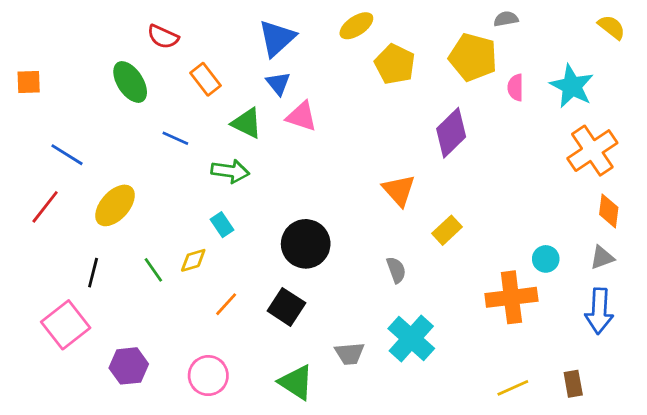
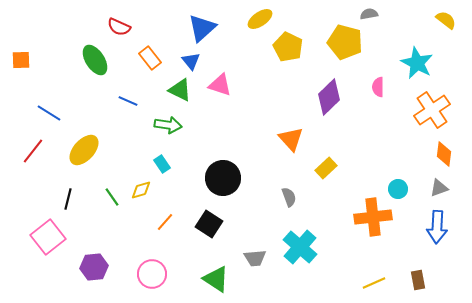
blue triangle: (278, 83) -> (191, 61), moved
pink semicircle: (516, 87) -> (378, 87), moved

